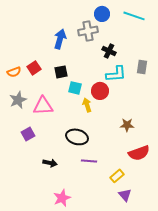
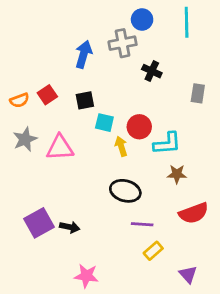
cyan line: (134, 16) -> (187, 22), turned 70
cyan L-shape: (116, 74) -> (167, 143), moved
purple square: (28, 134) -> (39, 223), moved, size x1.5
black ellipse: (77, 137) -> (125, 191), moved
purple line: (89, 161) -> (142, 224), moved
yellow rectangle: (117, 176) -> (153, 251), moved
purple triangle: (125, 195) -> (188, 274), moved
pink star: (62, 198) -> (86, 276), turned 30

